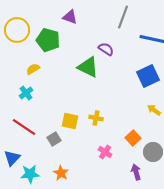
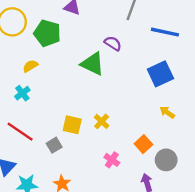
yellow cross: (96, 118) -> (102, 121), turned 32

